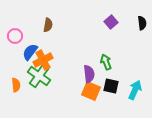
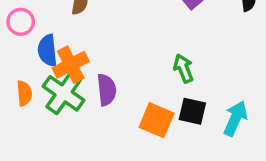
blue semicircle: (30, 52) -> (47, 50), turned -42
purple semicircle: (89, 74) -> (107, 90), moved
orange semicircle: (16, 85) -> (24, 93), moved

